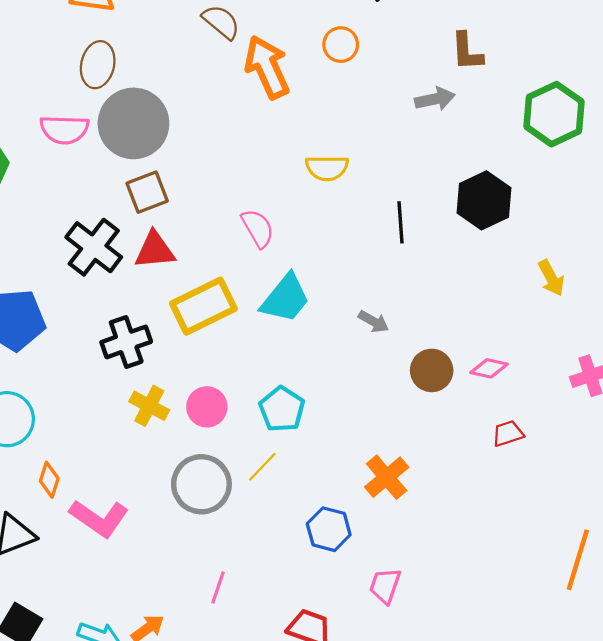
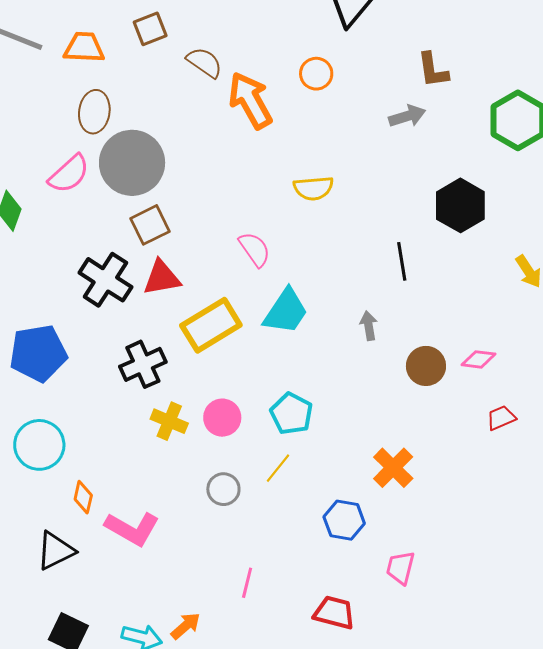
pink semicircle: (64, 129) -> (69, 174), turned -39
black line: (401, 222) -> (402, 261), moved
gray arrow: (374, 322) -> (369, 326), turned -124
gray circle: (201, 484) -> (223, 489), size x0.6

